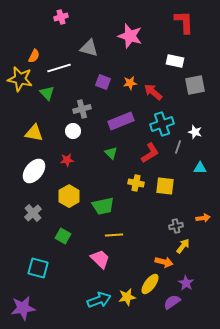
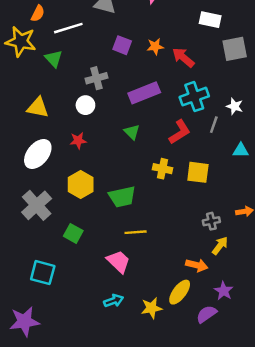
gray cross: (33, 213) -> (37, 205), size x1.4
cyan arrow: (99, 300) -> (114, 301), moved, size x0.7

